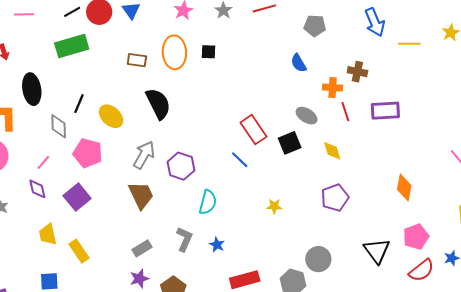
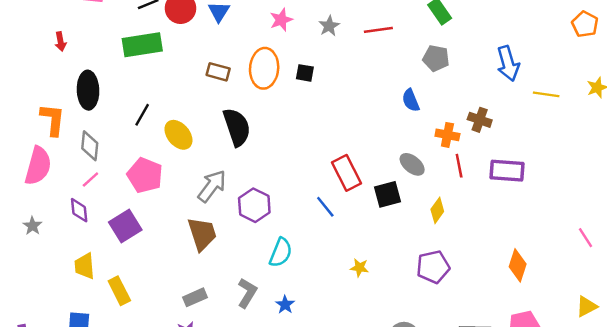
gray diamond: (59, 126) -> (90, 146), moved
yellow diamond: (332, 151) -> (437, 210), turned 45

